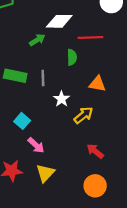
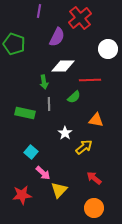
green arrow: (37, 40) -> (44, 82), turned 112
green semicircle: (72, 57) -> (74, 97), turned 48
gray line: (43, 78) -> (49, 104), moved
yellow triangle: (45, 173) -> (59, 190), moved

